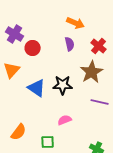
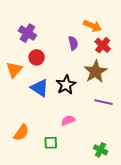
orange arrow: (76, 23) -> (92, 26), moved
purple cross: (15, 34) -> (27, 33), moved
red circle: (33, 48) -> (37, 57), moved
black star: (63, 85) -> (66, 85), turned -30

